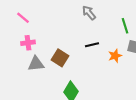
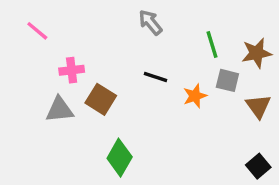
pink cross: (28, 43) -> (72, 70), moved
black line: (92, 45) -> (156, 77), turned 32

